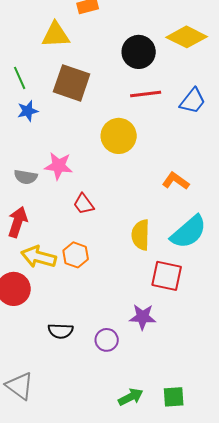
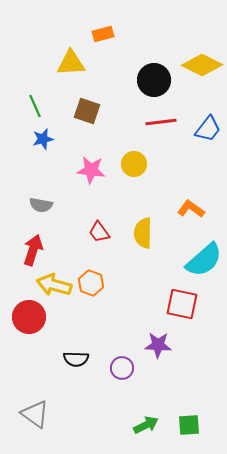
brown square: (72, 83) -> (87, 111), size x0.7
yellow circle: (119, 136) -> (134, 164), size x0.7
pink star: (59, 166) -> (91, 170), moved
yellow semicircle: (141, 235) -> (143, 233), moved

